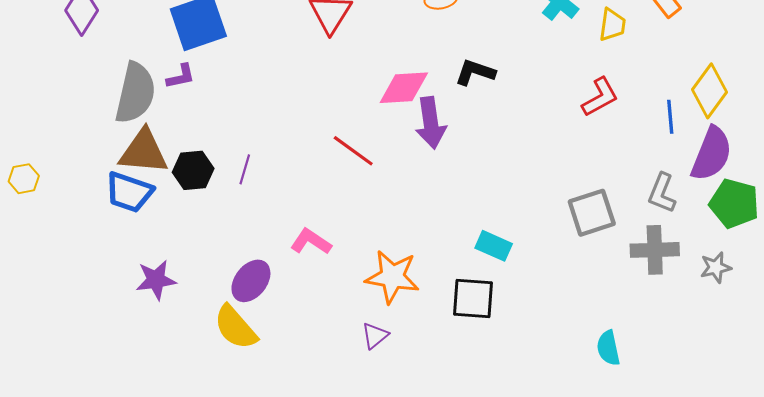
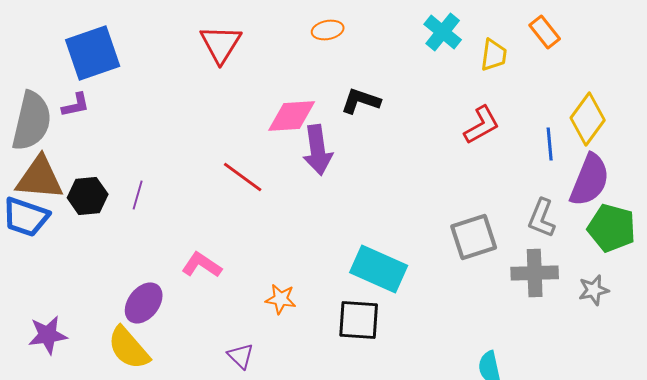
cyan rectangle: (494, 246) -> (379, 269), size x1.6
orange star: (392, 277) -> (281, 299), size x0.6
purple star: (156, 280) -> (48, 335), moved
purple triangle: (375, 336) -> (241, 356), moved, turned -36

